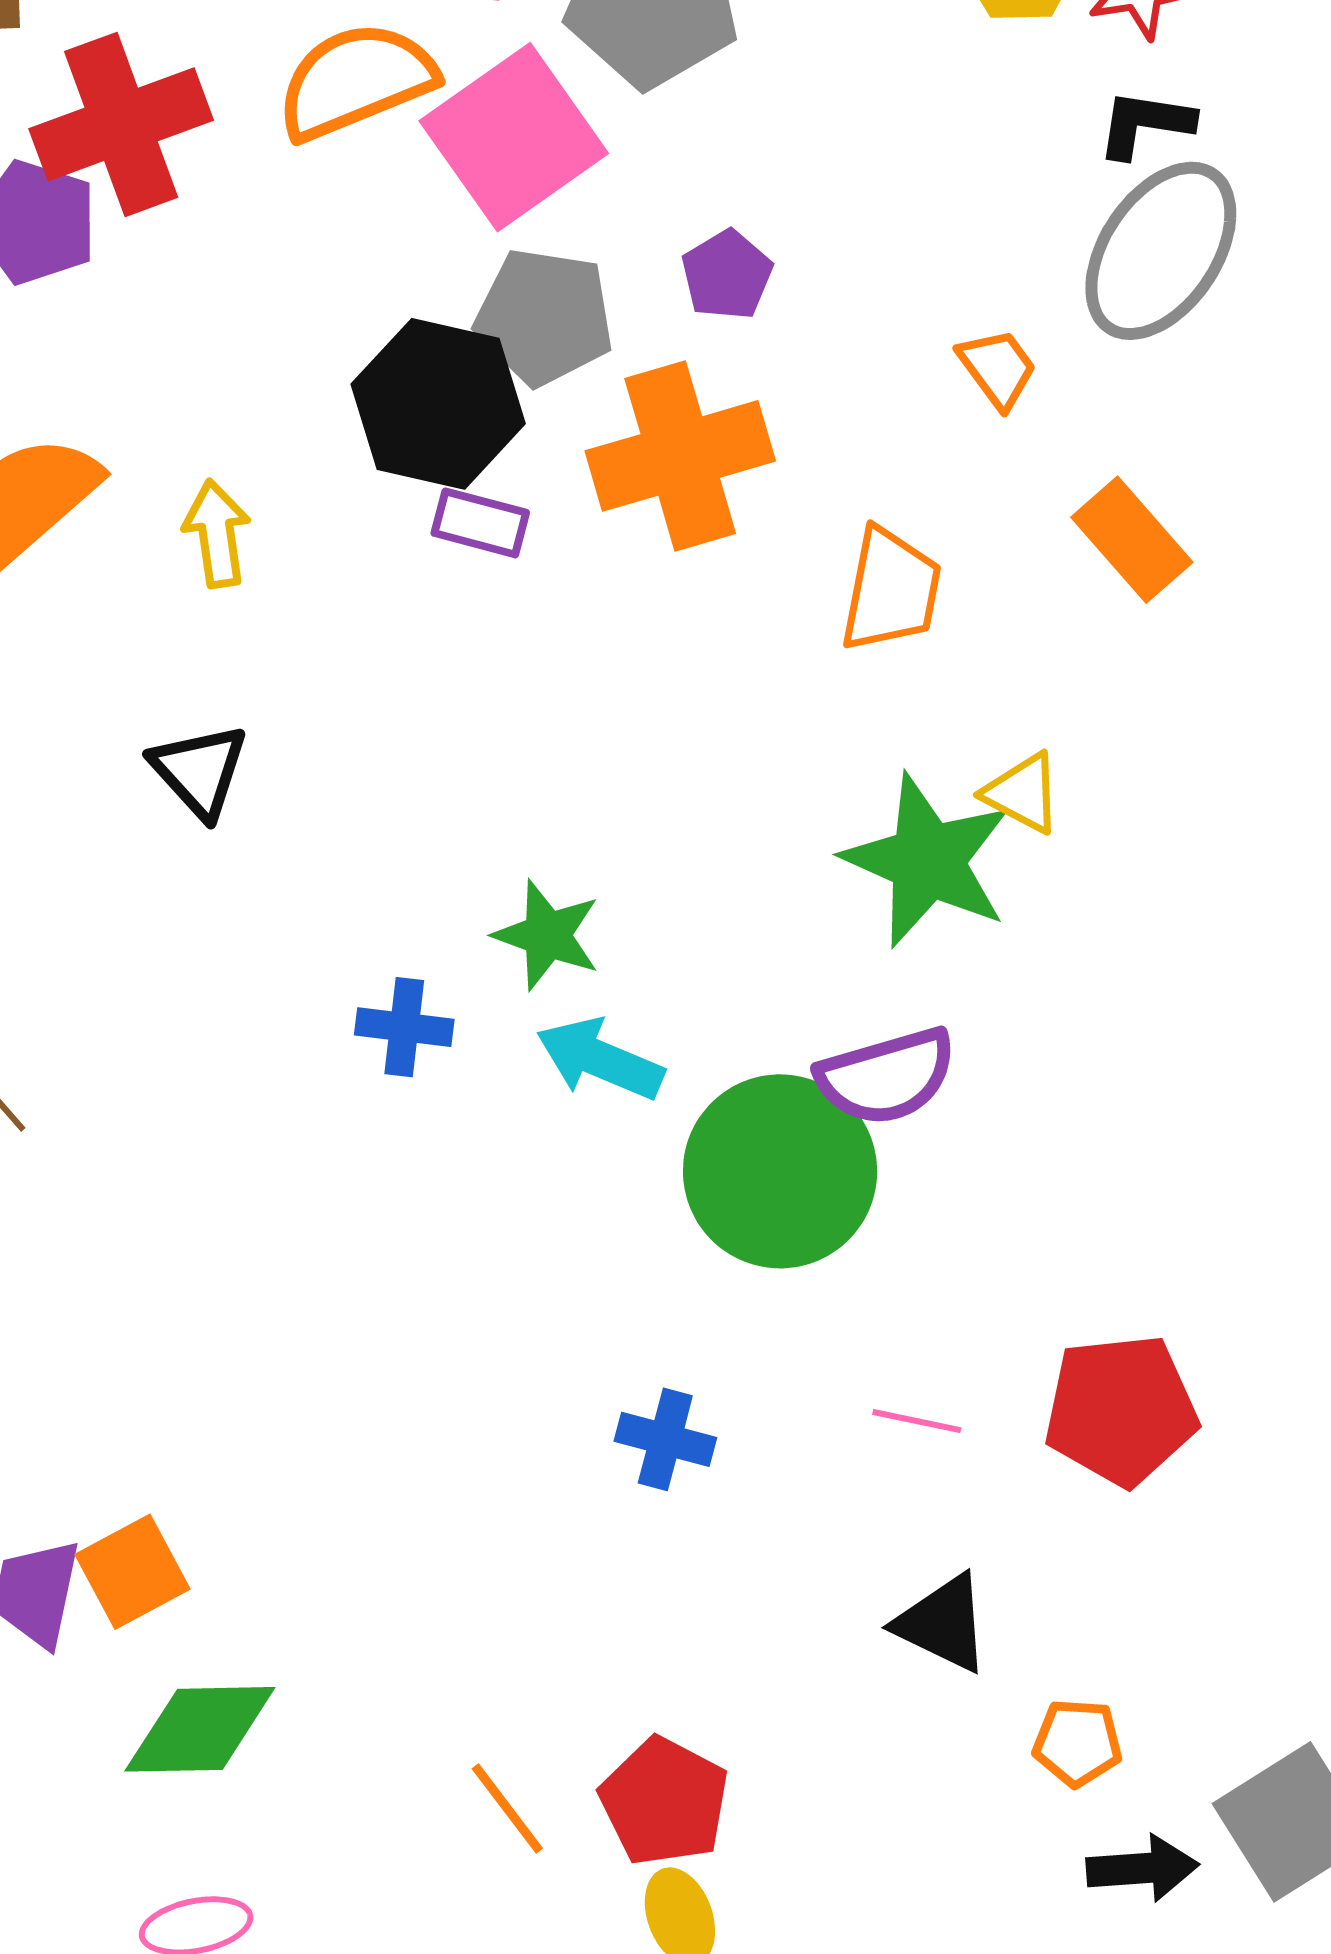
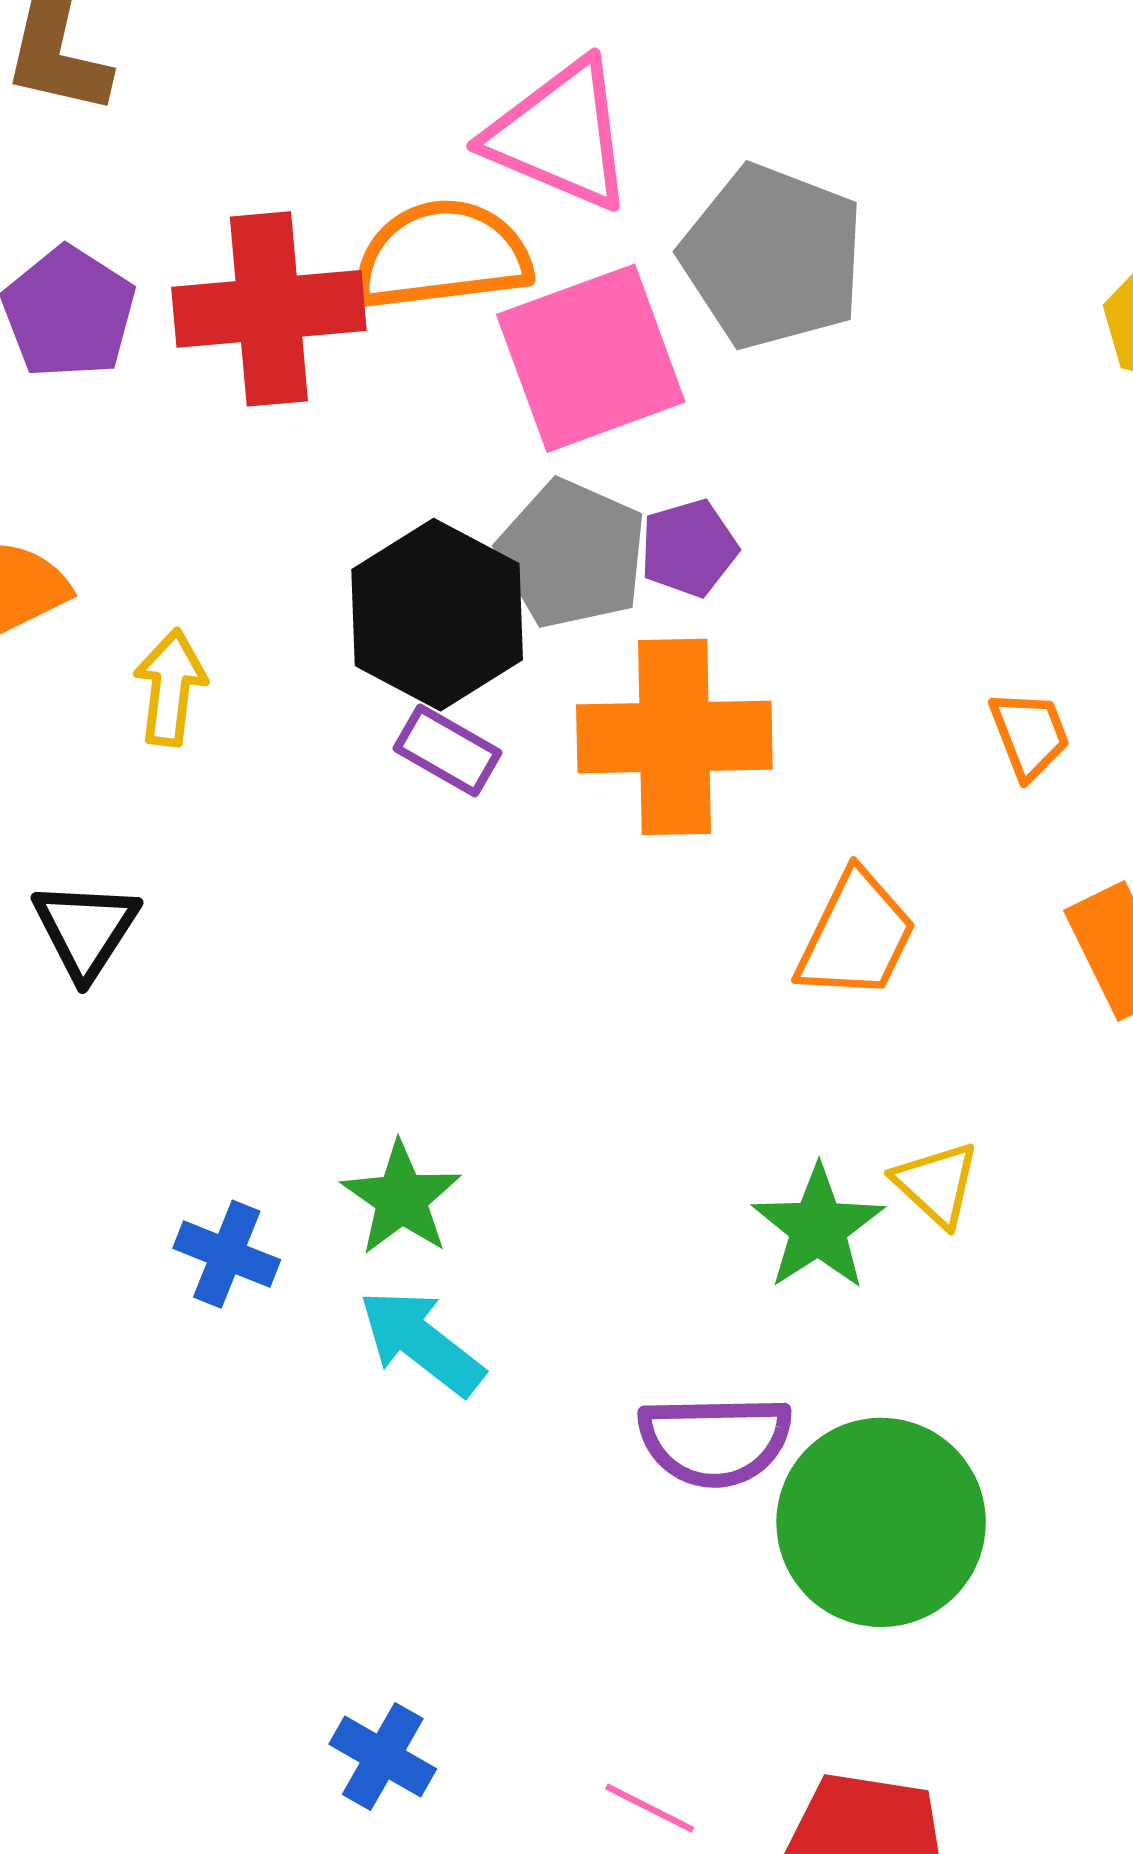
red cross: (121, 124) -> (269, 309), moved
purple pentagon: (727, 275) -> (689, 548), moved
green star: (927, 861) -> (818, 1228), size x0.7
green circle: (780, 1171) -> (881, 1522), moved

